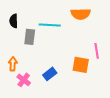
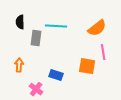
orange semicircle: (81, 14) -> (97, 28), moved, turned -36
blue rectangle: (50, 74) -> (56, 75), turned 56
pink cross: (24, 80) -> (36, 89), moved

